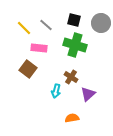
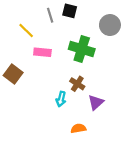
black square: (74, 20) -> (70, 11), moved
gray line: (46, 25) -> (50, 15), moved, turned 32
brown square: (28, 69) -> (13, 74), moved

